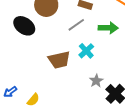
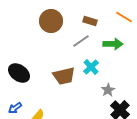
black ellipse: (24, 26) -> (19, 73), moved
gray star: (96, 81) -> (108, 90), moved

